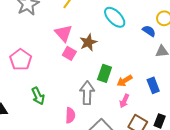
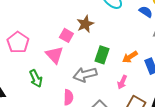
pink triangle: (63, 33) -> (54, 55), moved
orange arrow: (125, 81) -> (130, 57), moved
gray arrow: (87, 93) -> (85, 75), turned -105

